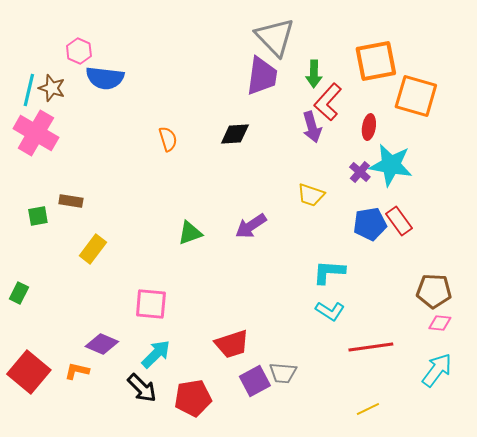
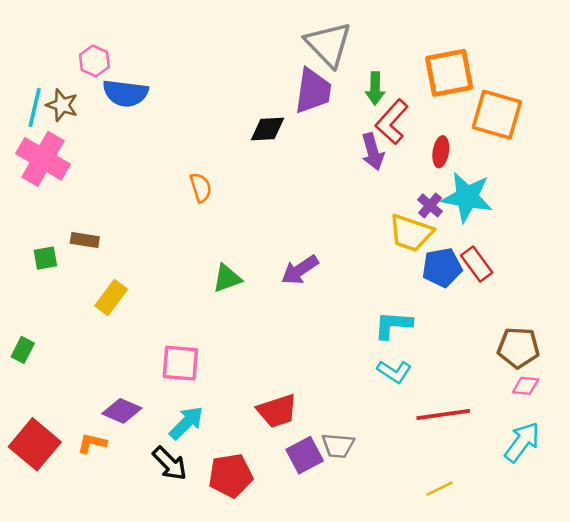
black diamond: (235, 134) -> (268, 129), moved
orange semicircle: (168, 139) -> (201, 188), moved
yellow trapezoid: (311, 195) -> (411, 233), moved, size x1.4

